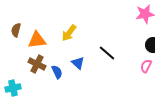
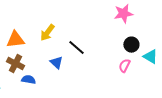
black line: (107, 53) -> (76, 48), moved
blue semicircle: (57, 72) -> (28, 80), moved, turned -56

